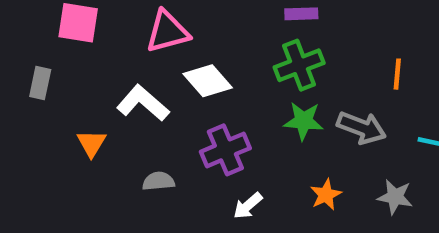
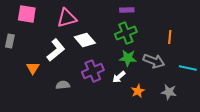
white L-shape: (143, 103) -> (56, 50), turned 100
white arrow: (248, 206) -> (119, 77), moved

